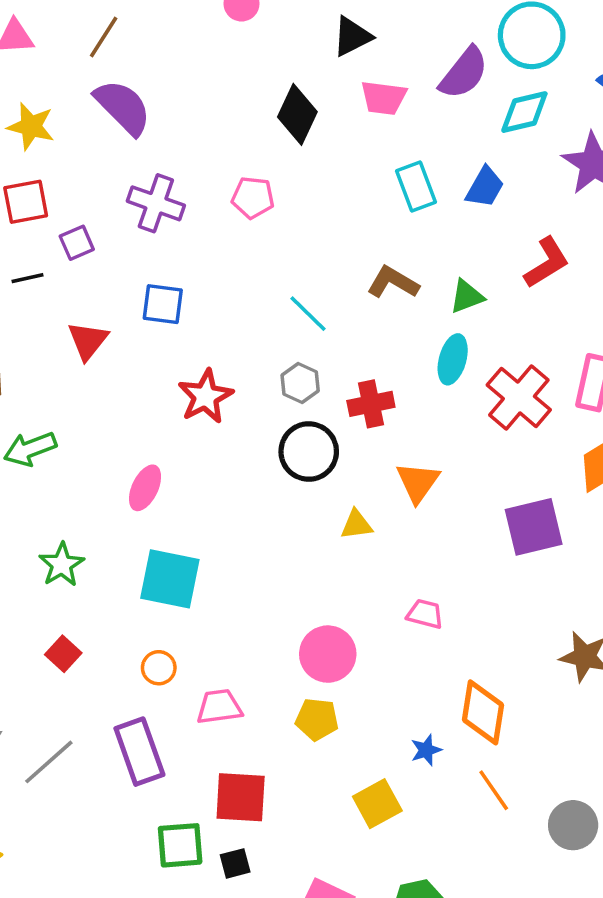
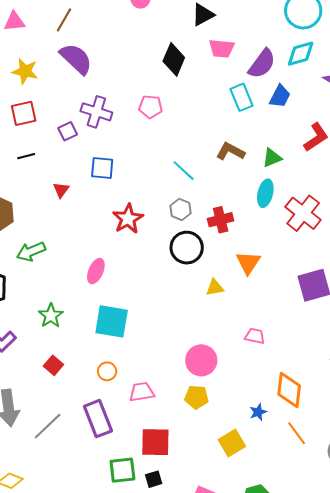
purple semicircle: (464, 73) -> (262, 64), moved
purple square: (77, 243) -> (68, 131), moved
red triangle: (88, 341) -> (61, 190), size x0.7

